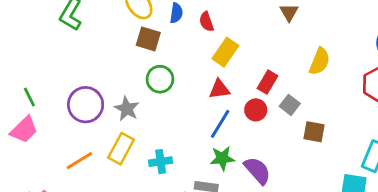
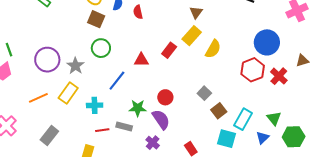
yellow rectangle: (225, 52) -> (192, 36), moved
red rectangle: (268, 82) -> (169, 50), moved
gray square: (290, 105) -> (204, 93), moved
red circle: (256, 110) -> (165, 97), moved
blue line: (220, 124) -> (117, 81), moved
brown square: (314, 132) -> (219, 111), moved, turned 35

